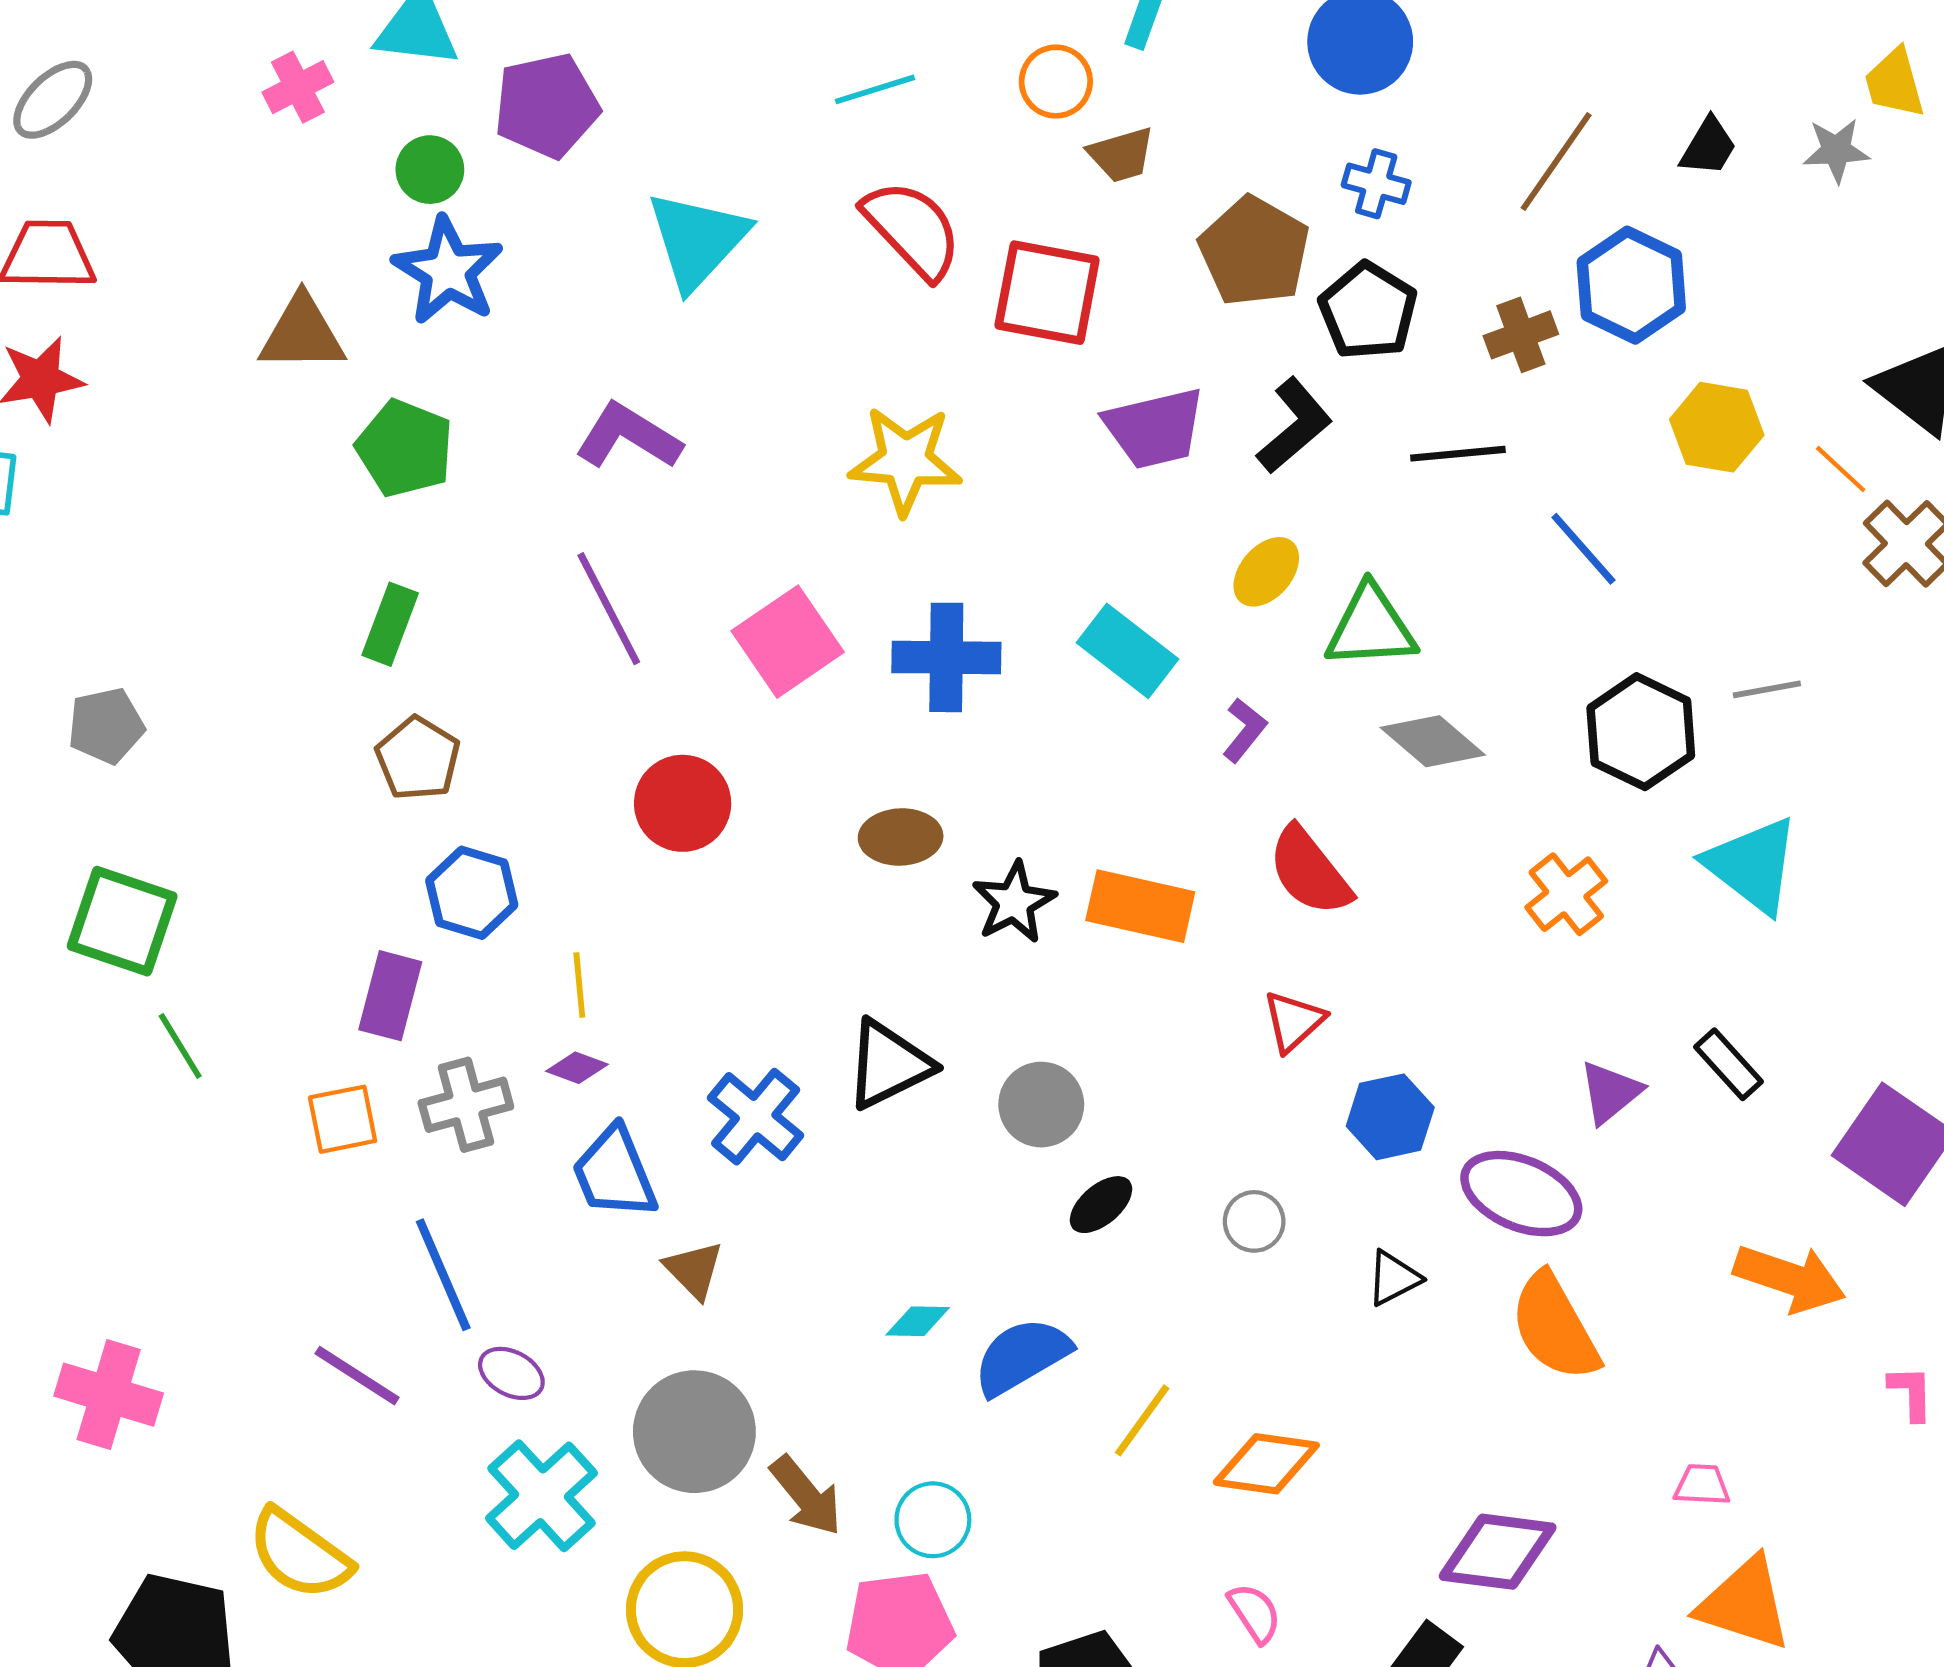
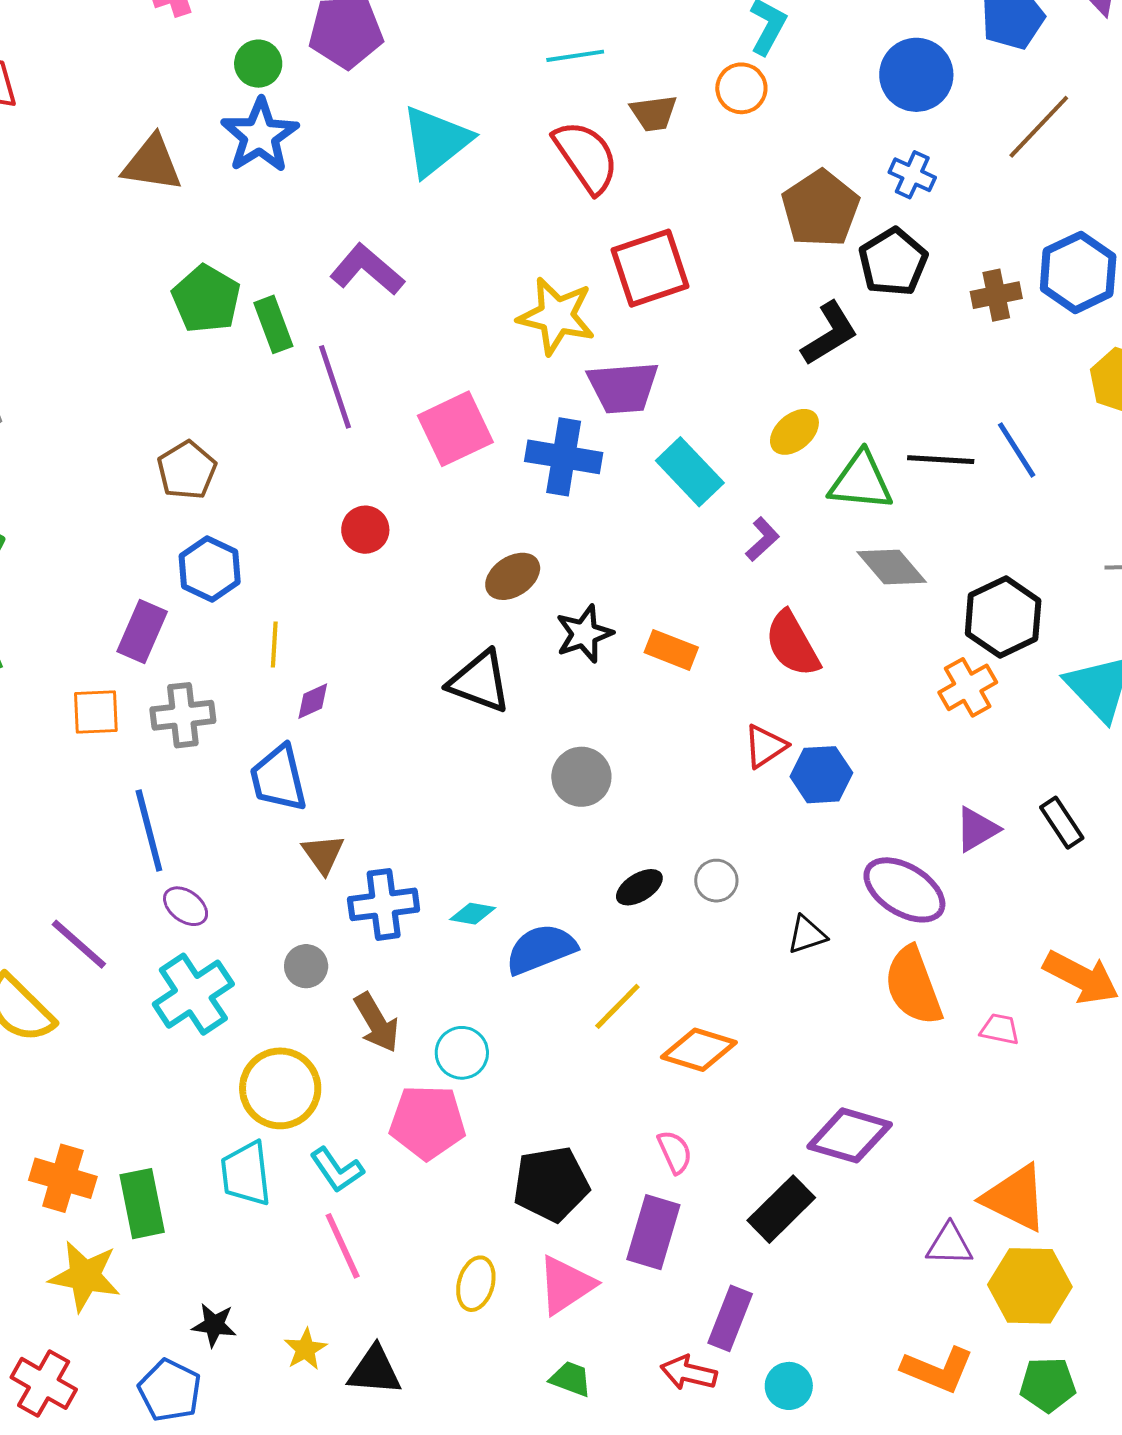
orange circle: (1056, 82) -> (741, 88), moved
brown trapezoid: (1121, 155) -> (654, 113), moved
brown line: (1556, 162) -> (1039, 127), moved
red square: (1047, 293) -> (650, 268), moved, turned -38
purple trapezoid: (1155, 428) -> (623, 387), moved
green pentagon: (405, 448) -> (206, 299), moved
black line: (1458, 454) -> (941, 460), moved
green rectangle: (390, 624) -> (273, 324), moved, turned -50
black hexagon: (1641, 732) -> (1003, 617), moved
red circle: (683, 803) -> (365, 530), size x0.7
brown ellipse: (901, 837) -> (513, 576), turned -40
orange rectangle: (1140, 906) -> (671, 650), size x0.7
black triangle: (889, 1064) -> (480, 682), moved, turned 38
purple diamond: (577, 1068) -> (313, 701), moved, turned -54
blue cross: (756, 1117) -> (384, 904), moved, turned 34
blue hexagon: (1390, 1117) -> (821, 775), moved
black ellipse: (1101, 1205) -> (639, 887), moved
purple line: (357, 1376) -> (79, 944), moved
gray circle: (694, 1432) -> (306, 966), size x0.5
pink trapezoid: (1702, 1485) -> (1000, 1029), moved

